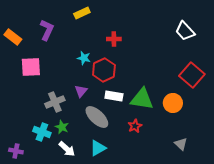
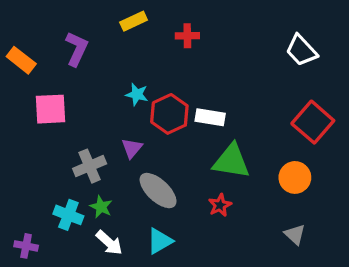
red cross: (114, 39) -> (187, 36), moved
white rectangle: (114, 96) -> (210, 117), moved
orange circle: (173, 103) -> (295, 177), moved

